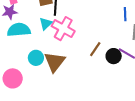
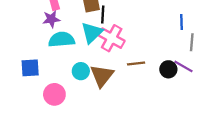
cyan triangle: (46, 24) -> (92, 33), size x1.5
brown line: (95, 49) -> (136, 64), moved, turned 49

